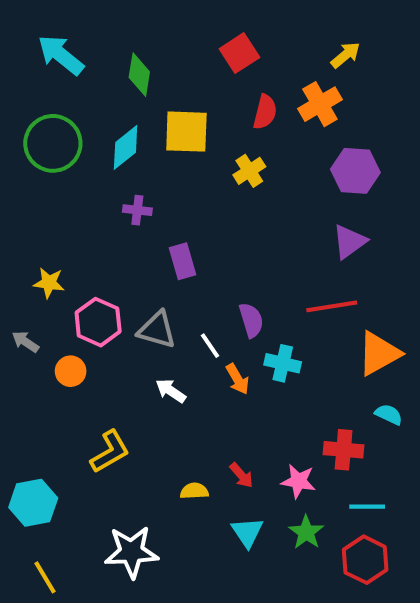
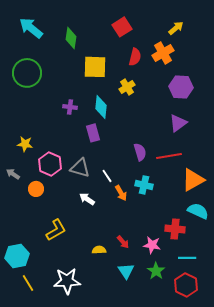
cyan diamond: (126, 147) -> (101, 107), moved, turned -45
purple semicircle: (251, 320) -> (140, 152), moved
cyan semicircle: (389, 414) -> (198, 211), size x1.5
yellow line: (45, 577) -> (28, 283), moved

